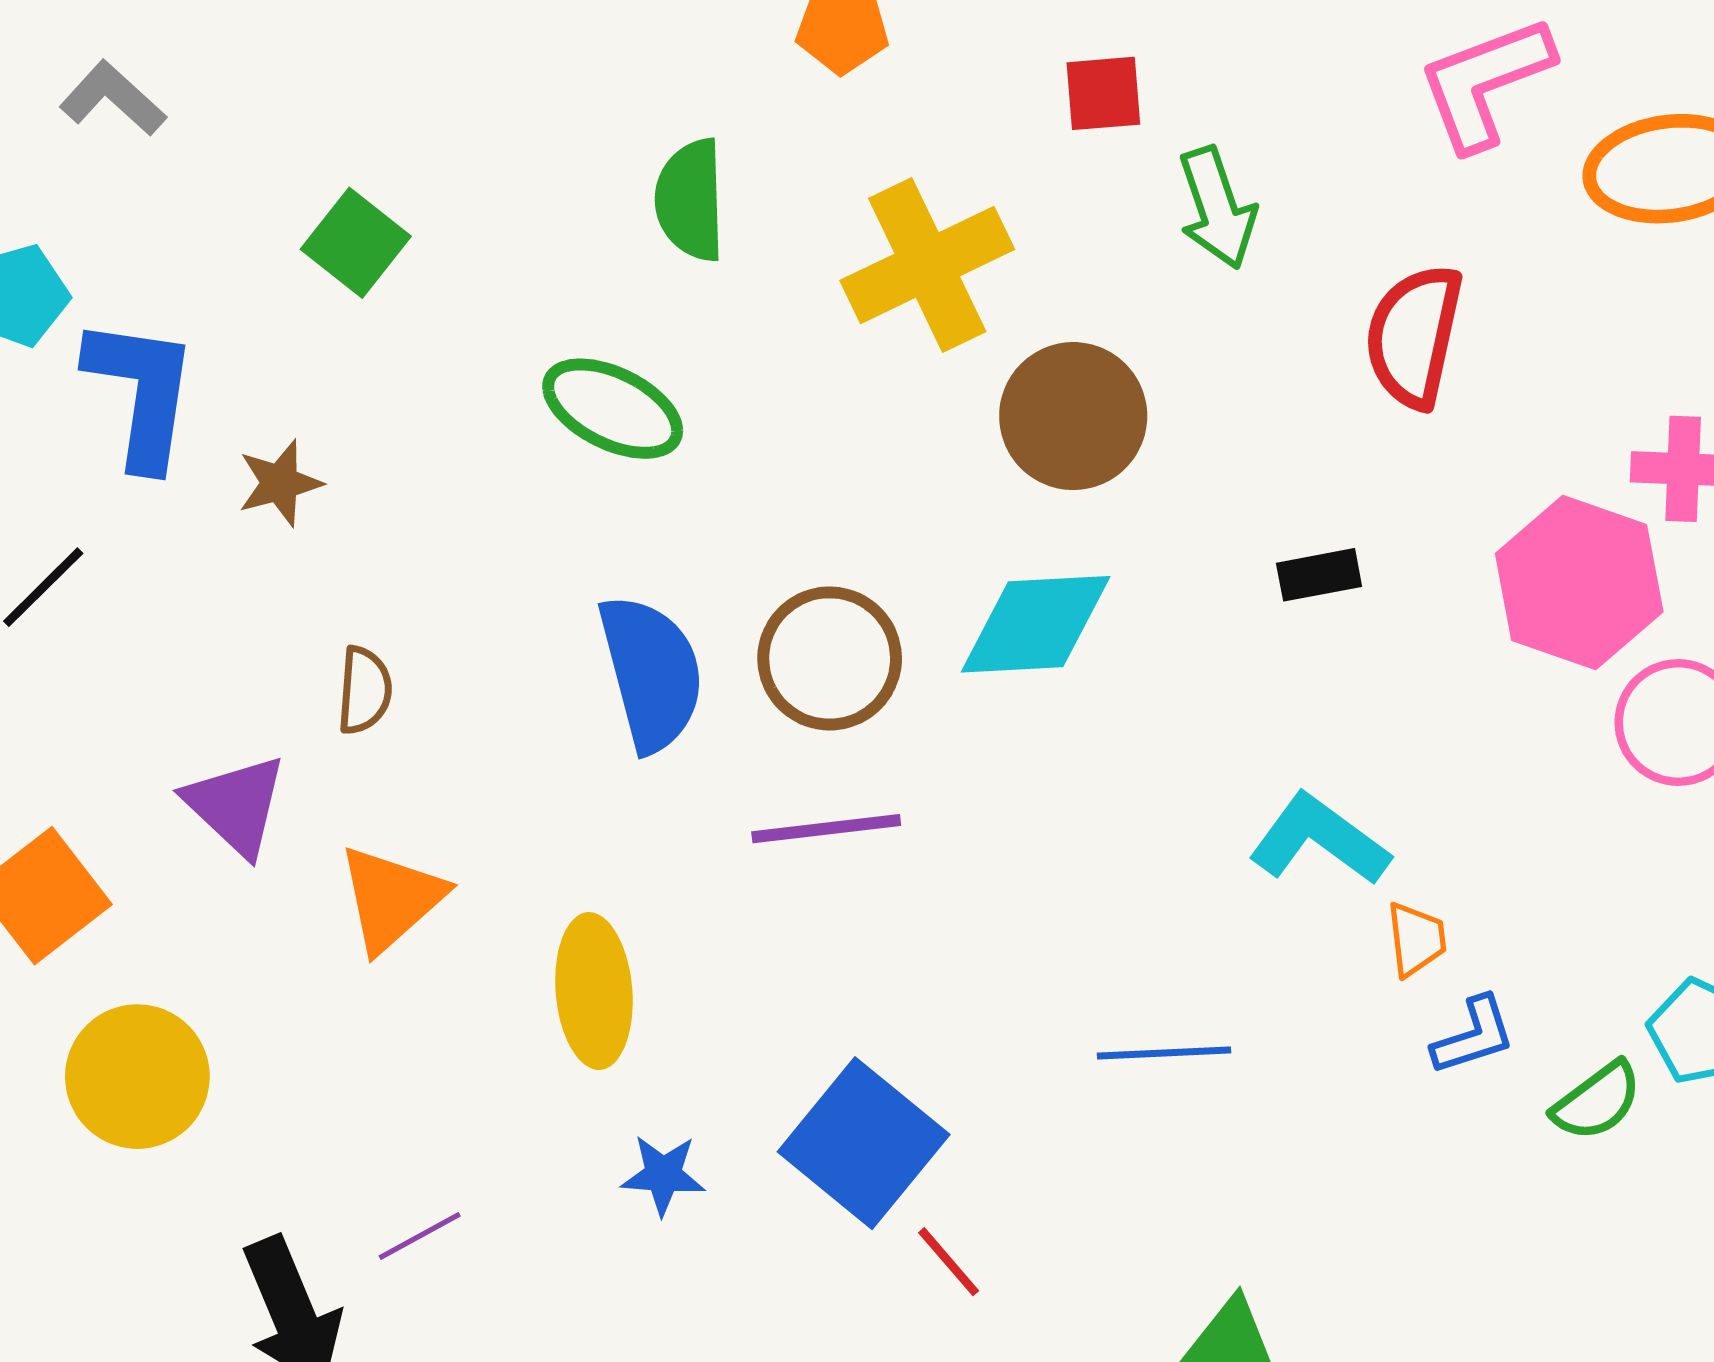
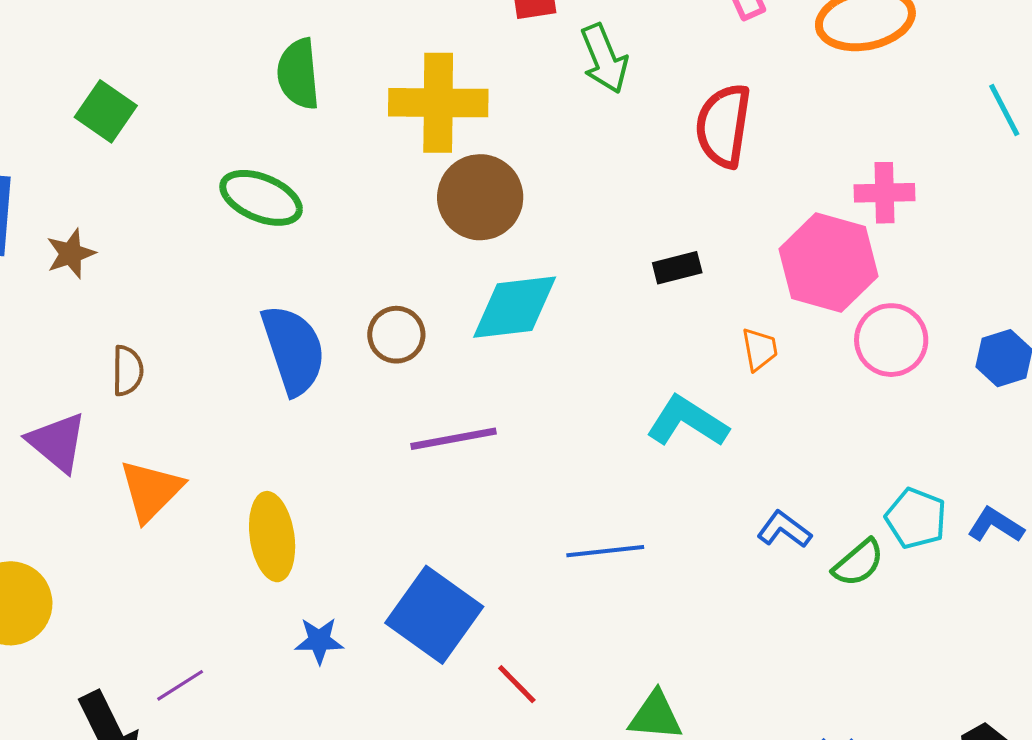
yellow cross: (927, 265) -> (438, 103), turned 30
brown circle: (1073, 416) -> (480, 197), moved
brown circle: (830, 658) -> (396, 335), size x0.7
purple line: (826, 829) -> (453, 439), moved
orange trapezoid: (1416, 939) -> (760, 349), moved
blue L-shape: (1474, 1036) -> (784, 529), turned -122
red line: (949, 1262) -> (517, 684), moved

